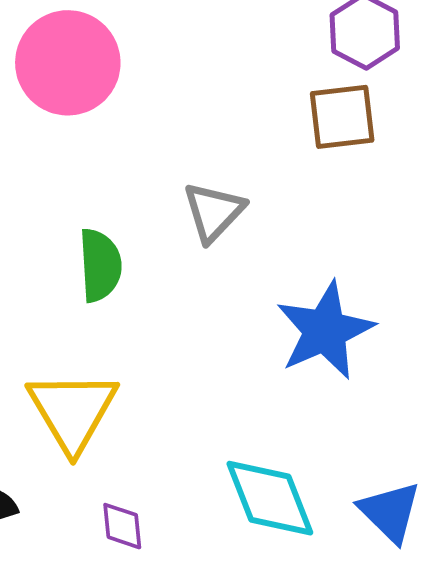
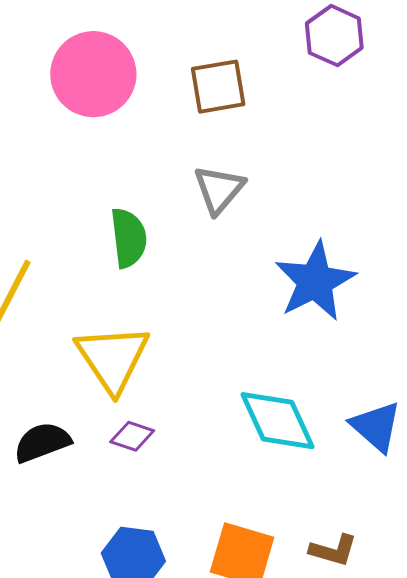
brown square: (342, 117) -> (218, 87), moved
purple diamond: (122, 526) -> (132, 436), moved, turned -63

